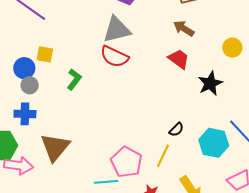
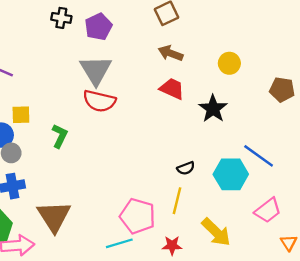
gray triangle: (117, 30) -> (96, 70), turned -36
black semicircle: (176, 130) -> (186, 168), turned 35

